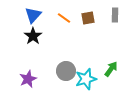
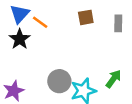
gray rectangle: (115, 15) -> (118, 23), moved
orange line: (64, 18) -> (40, 22), moved

